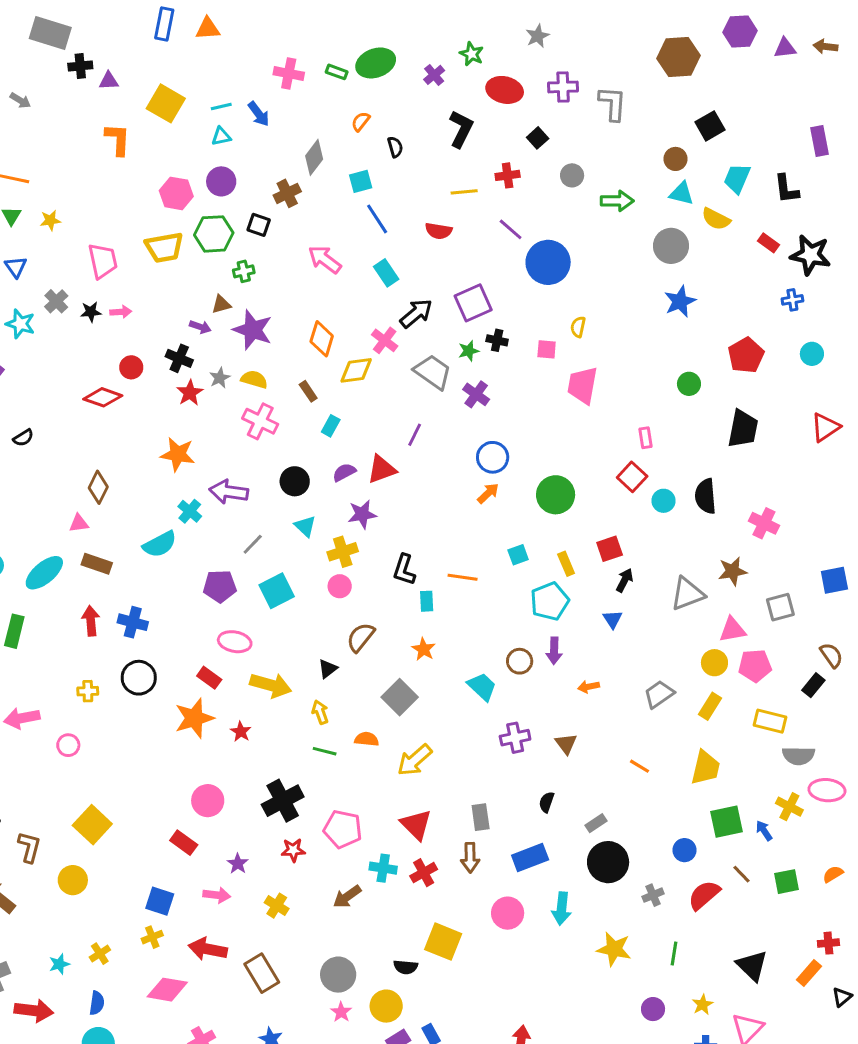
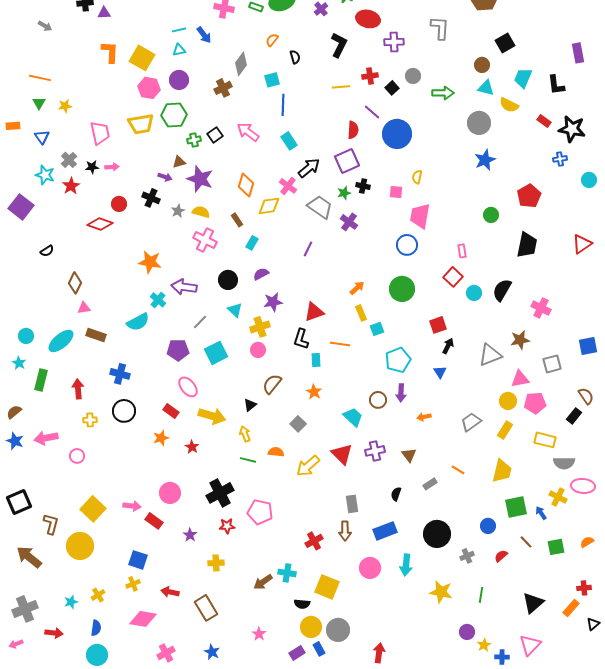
purple cross: (563, 87) -> (394, 42), moved
yellow square: (166, 103) -> (142, 58), moved
black square: (538, 138) -> (392, 88), moved
blue line: (377, 219) -> (283, 105), turned 35
black square: (259, 225) -> (215, 135), moved, turned 35
red semicircle: (439, 231) -> (353, 130), moved, turned -96
cyan circle: (812, 354) -> (589, 180), moved
red star: (190, 393) -> (71, 186), moved
blue circle: (493, 457) -> (407, 245), moved
red triangle: (382, 469) -> (314, 312), moved
brown diamond: (98, 487) -> (75, 283), moved
black semicircle: (705, 496) -> (502, 290), turned 35
yellow rectangle: (566, 564) -> (361, 313), moved
red arrow: (91, 621) -> (78, 389), moved
pink ellipse: (235, 642) -> (188, 387), turned 40
gray square: (400, 697) -> (298, 424), size x0.7
orange star: (194, 718) -> (161, 438), size x0.6
gray rectangle: (596, 823) -> (430, 484), moved
red triangle: (416, 825) -> (342, 454), moved
cyan cross: (383, 868) -> (287, 573), moved
yellow circle: (73, 880) -> (80, 546), size x1.4
pink arrow: (217, 895) -> (132, 506), moved
red semicircle: (704, 895) -> (501, 556), size x0.6
brown arrow: (347, 897) -> (263, 582), moved
yellow cross: (277, 906) -> (216, 563), turned -35
red arrow: (208, 949) -> (170, 592), size x0.7
black triangle: (752, 966) -> (533, 603), turned 35
gray circle: (338, 975) -> (338, 630), moved
yellow star: (702, 1005) -> (484, 645), moved
yellow circle: (386, 1006) -> (311, 627), moved
red arrow: (34, 1011) -> (54, 633), size x0.7

